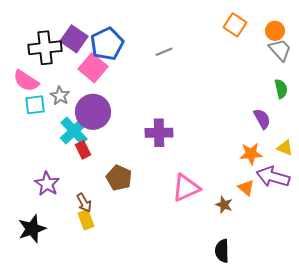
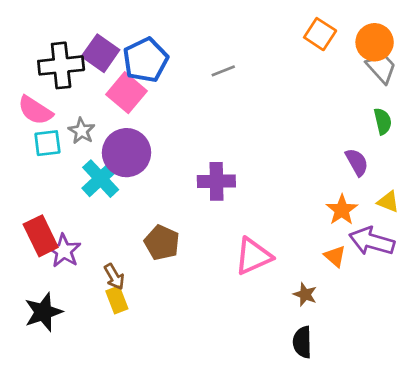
orange circle: (275, 31) -> (375, 42), size x1.4
red rectangle: (83, 150) -> (41, 236), moved, size x1.6
orange star: (251, 154) -> (342, 210), turned -30
brown star: (224, 205) -> (305, 294), moved

